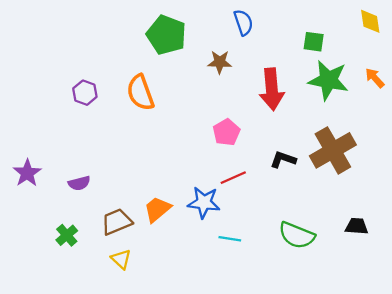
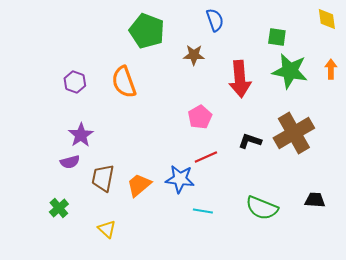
orange arrow: (375, 78) -> (331, 69), turned 42
purple star: (27, 173) -> (81, 135), moved
brown trapezoid: (117, 222) -> (103, 178), moved, turned -56

